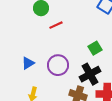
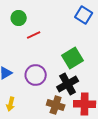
green square: (95, 48) -> (73, 58), size x1.5

